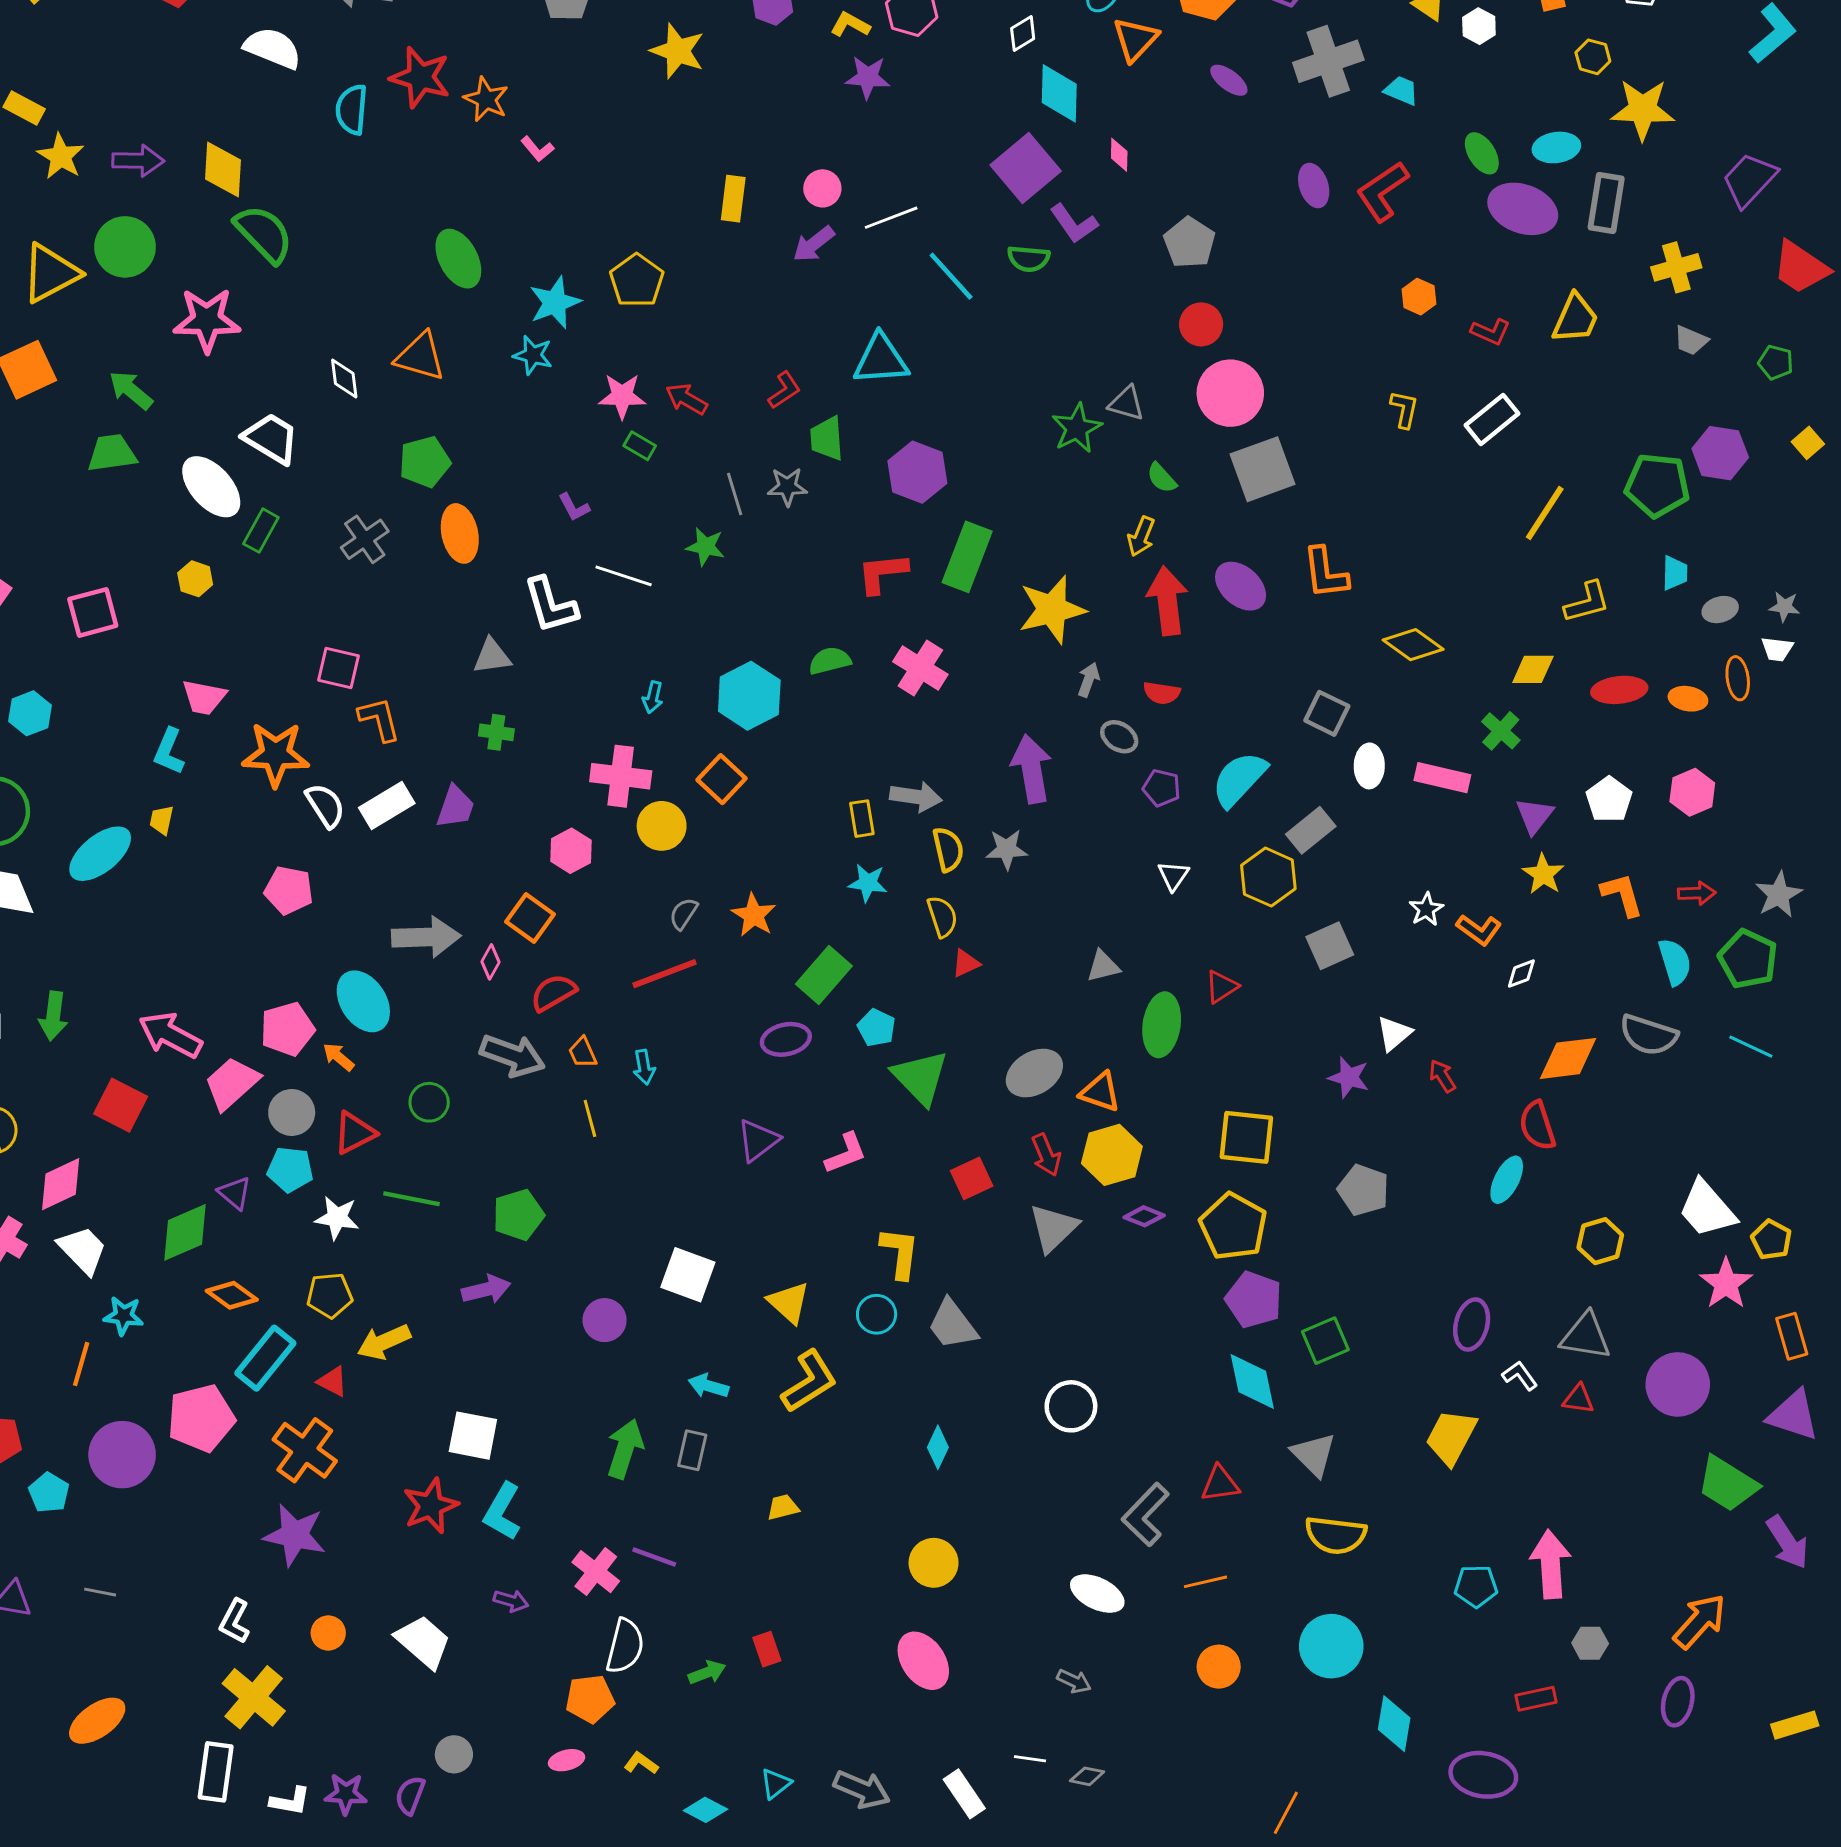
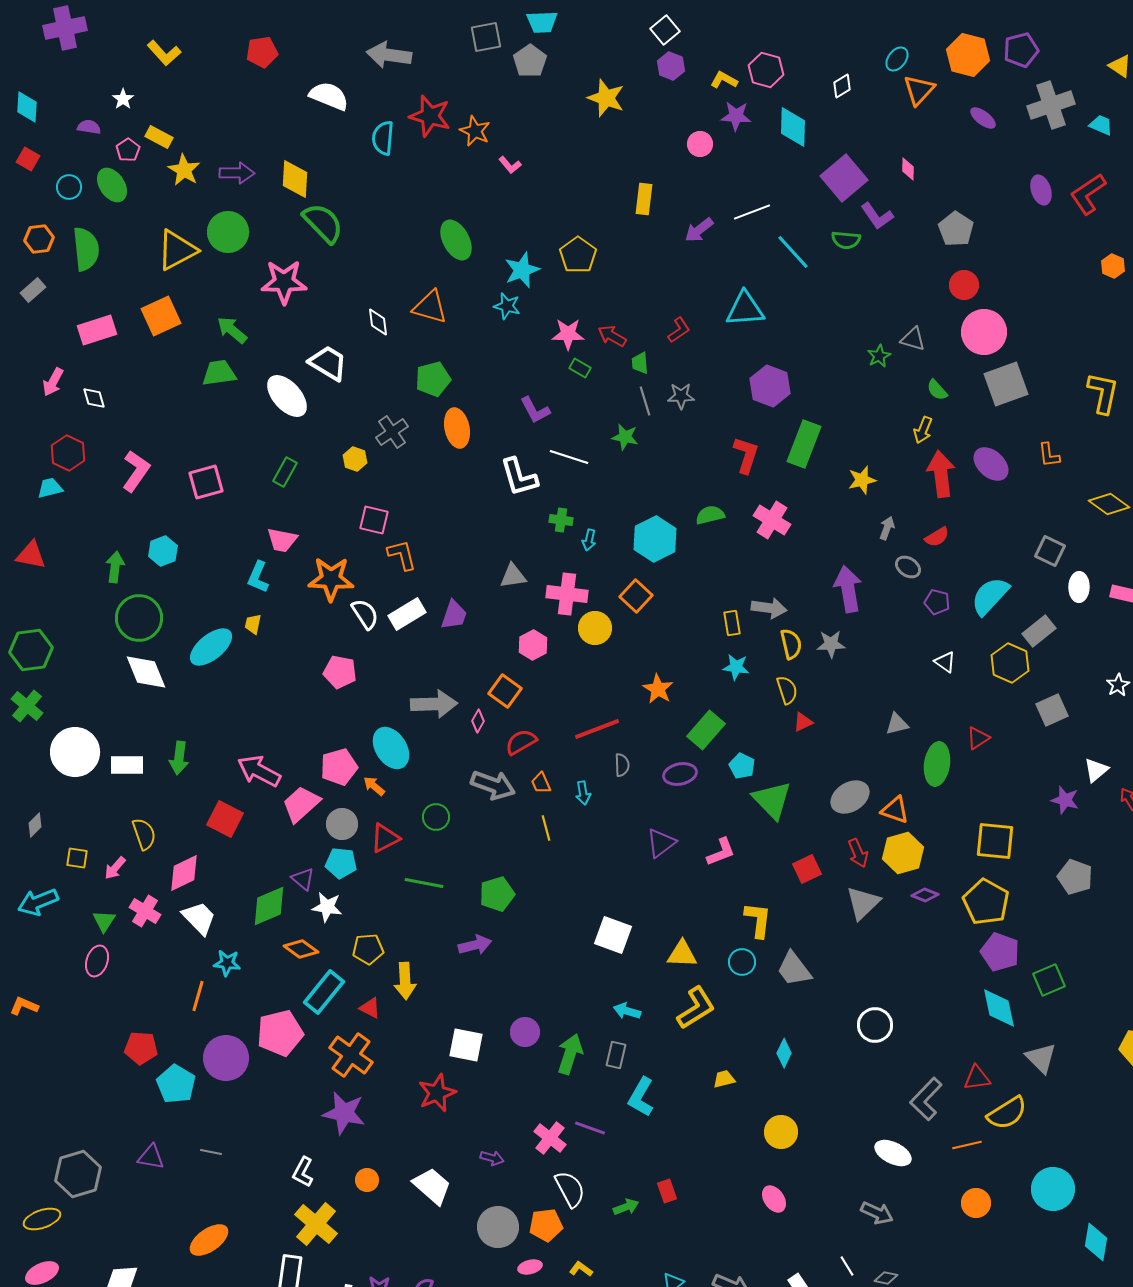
cyan diamond: (1059, 93) -> (793, 127), moved
pink circle: (822, 188) -> (700, 144), moved
yellow L-shape: (1404, 409) -> (1103, 393), moved, size x1.6
green star: (1077, 428) -> (879, 356), size x0.7
green trapezoid: (827, 438) -> (640, 363), moved, size x0.7
purple L-shape: (574, 507) -> (535, 410), size x1.4
green rectangle: (261, 531) -> (285, 472), moved
red L-shape: (882, 573) -> (746, 455), turned 114
orange L-shape: (1325, 573) -> (1049, 455), size x0.7
yellow hexagon: (195, 579) -> (355, 459), moved
yellow star: (1052, 610) -> (862, 480), size x0.6
gray triangle: (492, 656) -> (513, 576), moved
red semicircle: (1162, 693) -> (937, 537), turned -40
green cross: (496, 732) -> (561, 520), moved
white triangle: (1173, 876) -> (945, 662), turned -30
gray semicircle: (684, 914) -> (622, 765), moved, turned 145
white star: (337, 1218) -> (327, 907), moved
yellow triangle: (789, 1303) -> (682, 954), turned -40
purple circle: (605, 1320) -> (525, 1032), moved
yellow arrow: (384, 1342) -> (405, 981), turned -69
cyan pentagon: (49, 1493) -> (176, 1084), size x1.4
yellow trapezoid: (783, 1507) -> (724, 1079), moved
cyan L-shape: (502, 1512) -> (641, 1097), moved
yellow semicircle: (1336, 1535) -> (1007, 1113), moved, turned -39
white semicircle: (625, 1646) -> (570, 1189), turned -42
pink ellipse: (923, 1661) -> (774, 1199), size x0.7
gray arrow: (1074, 1681) -> (877, 1213), size x1.4
gray circle: (454, 1754) -> (498, 1227), moved, size x1.6
white line: (1030, 1759) -> (847, 1266), turned 50

